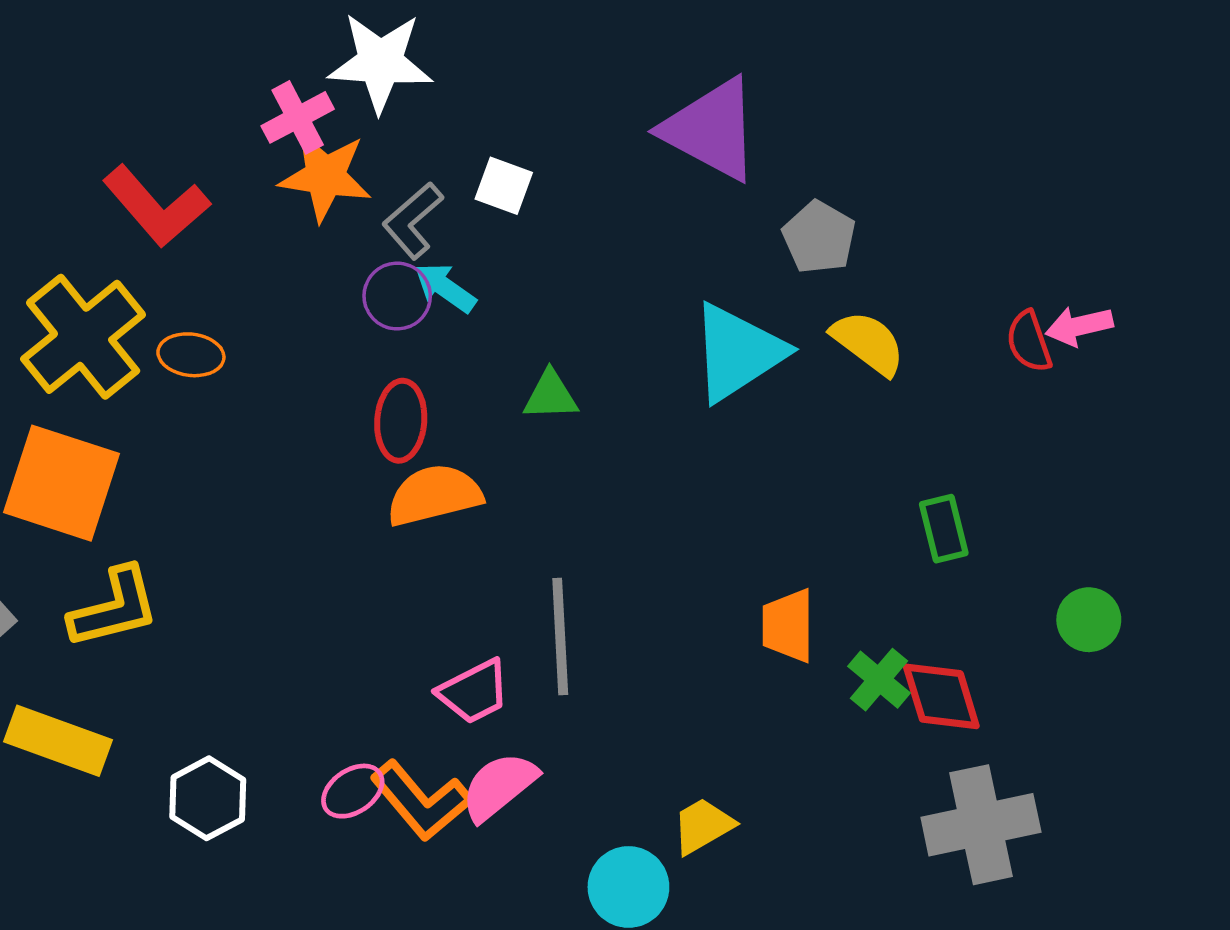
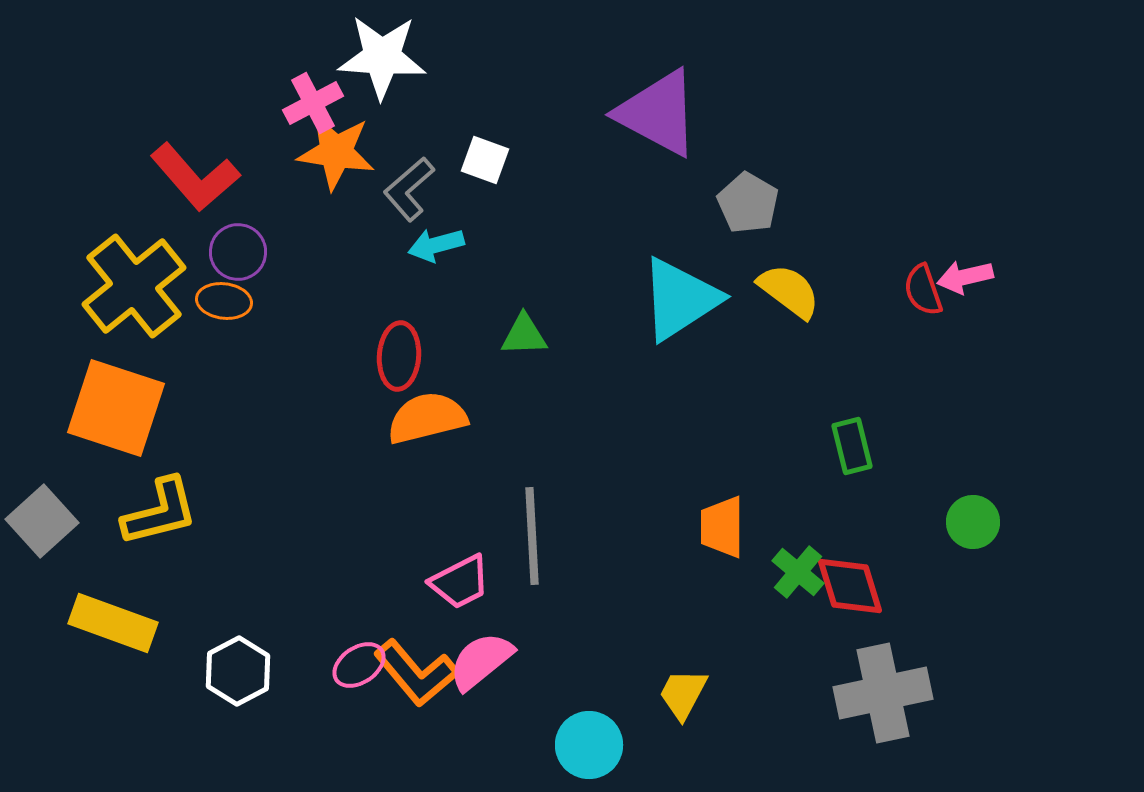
cyan arrow: (445, 288) -> (436, 245), turned -50
purple circle: (397, 296) -> (238, 252), moved
yellow trapezoid: (703, 826) -> (683, 694), moved, turned -32

